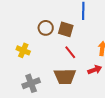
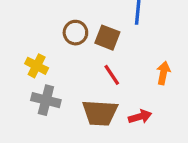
red arrow: (95, 70) -> (140, 117), moved
gray cross: (31, 83) -> (46, 100), moved, turned 30

